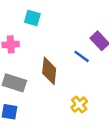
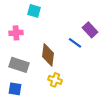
yellow cross: (79, 105) -> (55, 80), moved, turned -32

